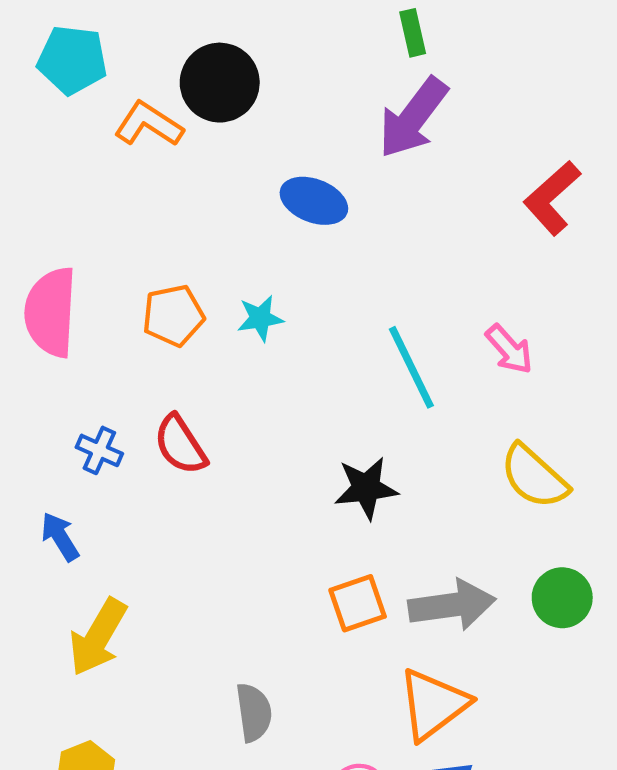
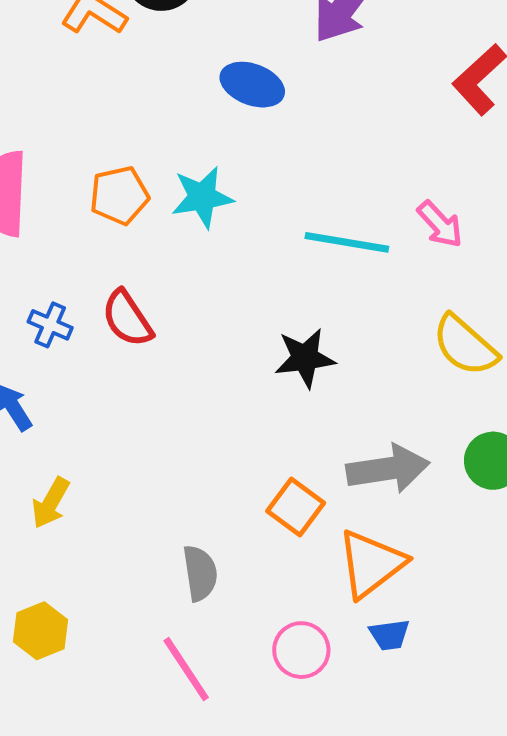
cyan star: (260, 318) -> (202, 197), size x1.4
cyan line: (411, 367) -> (347, 242), turned -54
orange square: (358, 603) -> (296, 507), moved, turned -34
yellow arrow: (98, 637) -> (51, 503), size x0.7

